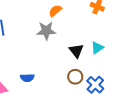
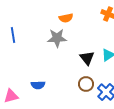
orange semicircle: (55, 11) -> (66, 18), turned -152

